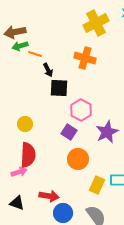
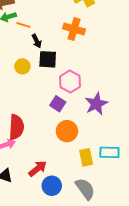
yellow circle: (25, 124) -> (22, 66), moved
yellow rectangle: (97, 185) -> (86, 157), turned -36
red arrow: (49, 196) -> (38, 169), turned -48

